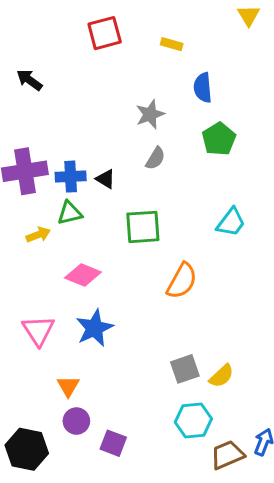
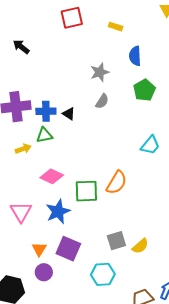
green square: (143, 227) -> (86, 191), moved
cyan hexagon: (193, 420) -> (103, 274), moved
purple square: (113, 443) -> (68, 249), moved, size x1.4

